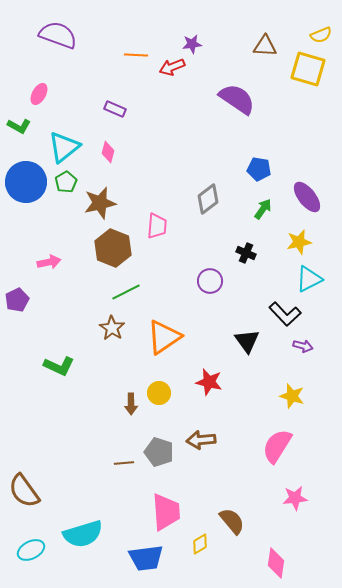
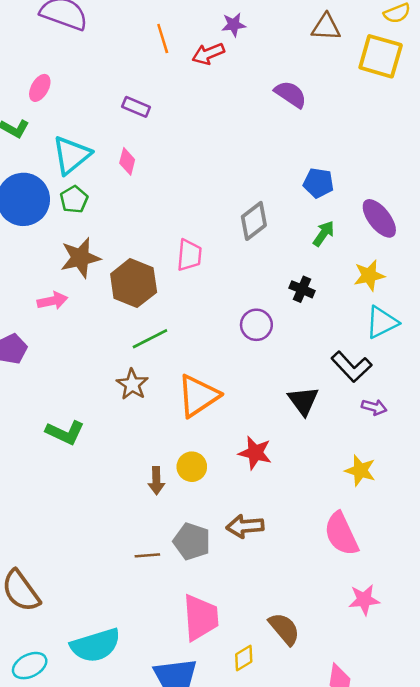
orange line: (136, 55) -> (163, 39), turned 70
purple semicircle: (237, 99) -> (291, 94), size x0.7
brown star: (100, 203) -> (80, 258), moved
pink semicircle: (277, 446) -> (341, 534), turned -57

